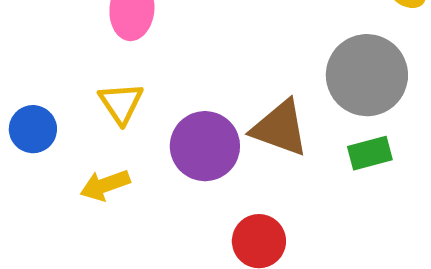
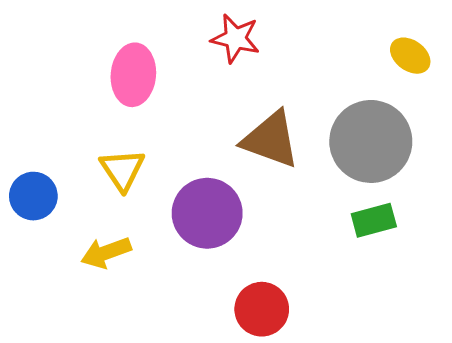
brown triangle: (280, 128) -> (271, 139), moved

